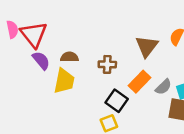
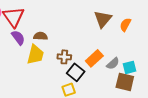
brown triangle: (147, 46) -> (103, 19), moved
brown cross: (107, 64) -> (64, 57), moved

